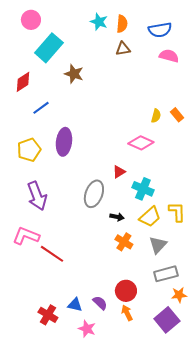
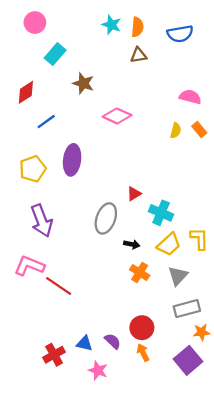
cyan rectangle: (49, 48) -> (55, 54), size x0.7
pink semicircle: (169, 56) -> (190, 97), moved
pink diamond: (141, 143) -> (117, 116), moved
red cross: (48, 315) -> (54, 355), turned 30

